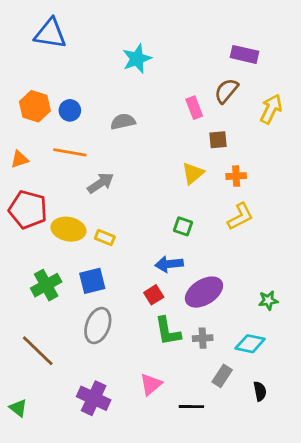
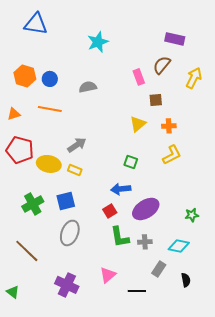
gray arrow: (101, 183) -> (77, 145), moved

